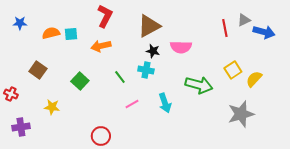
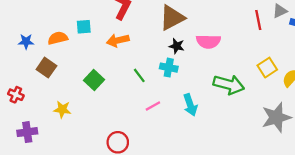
blue star: (20, 23) -> (26, 41), moved
orange semicircle: (51, 33) -> (58, 38), moved

